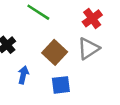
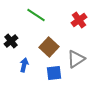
gray triangle: (88, 49) -> (76, 59), moved

